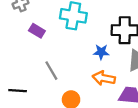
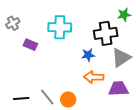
gray line: (51, 71) -> (47, 97), moved

